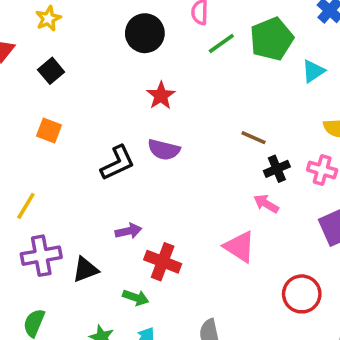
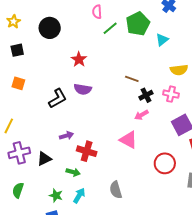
black circle: (145, 33) -> (50, 28), moved
black square: (51, 71) -> (17, 50), turned 32
pink arrow: (266, 204) -> (141, 115), turned -56

